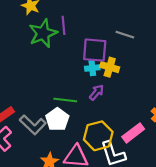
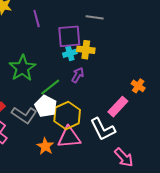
green star: (43, 33) -> (22, 68), moved
green line: (65, 100) -> (50, 87), turned -35
yellow hexagon: (98, 136) -> (67, 115), moved

